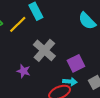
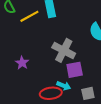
gray cross: (44, 50) -> (64, 50), moved, turned -30

